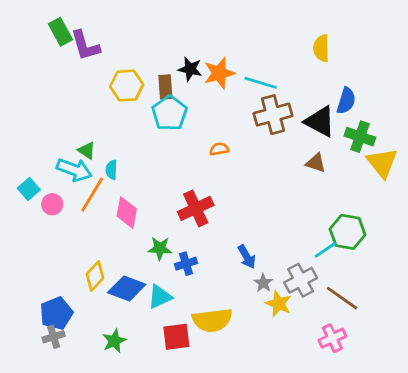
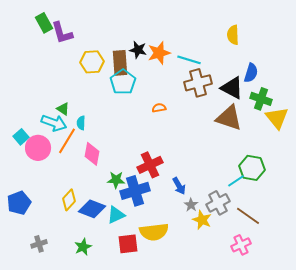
brown rectangle: (165, 87) -> (120, 63), size x1.4
brown triangle: (316, 163) -> (229, 118), size x1.8
pink circle: (52, 204) -> (38, 148), size x1.6
red cross: (196, 208) -> (150, 165), moved
blue cross: (186, 264) -> (135, 191), size x1.8
blue pentagon: (56, 313) -> (19, 203), moved

